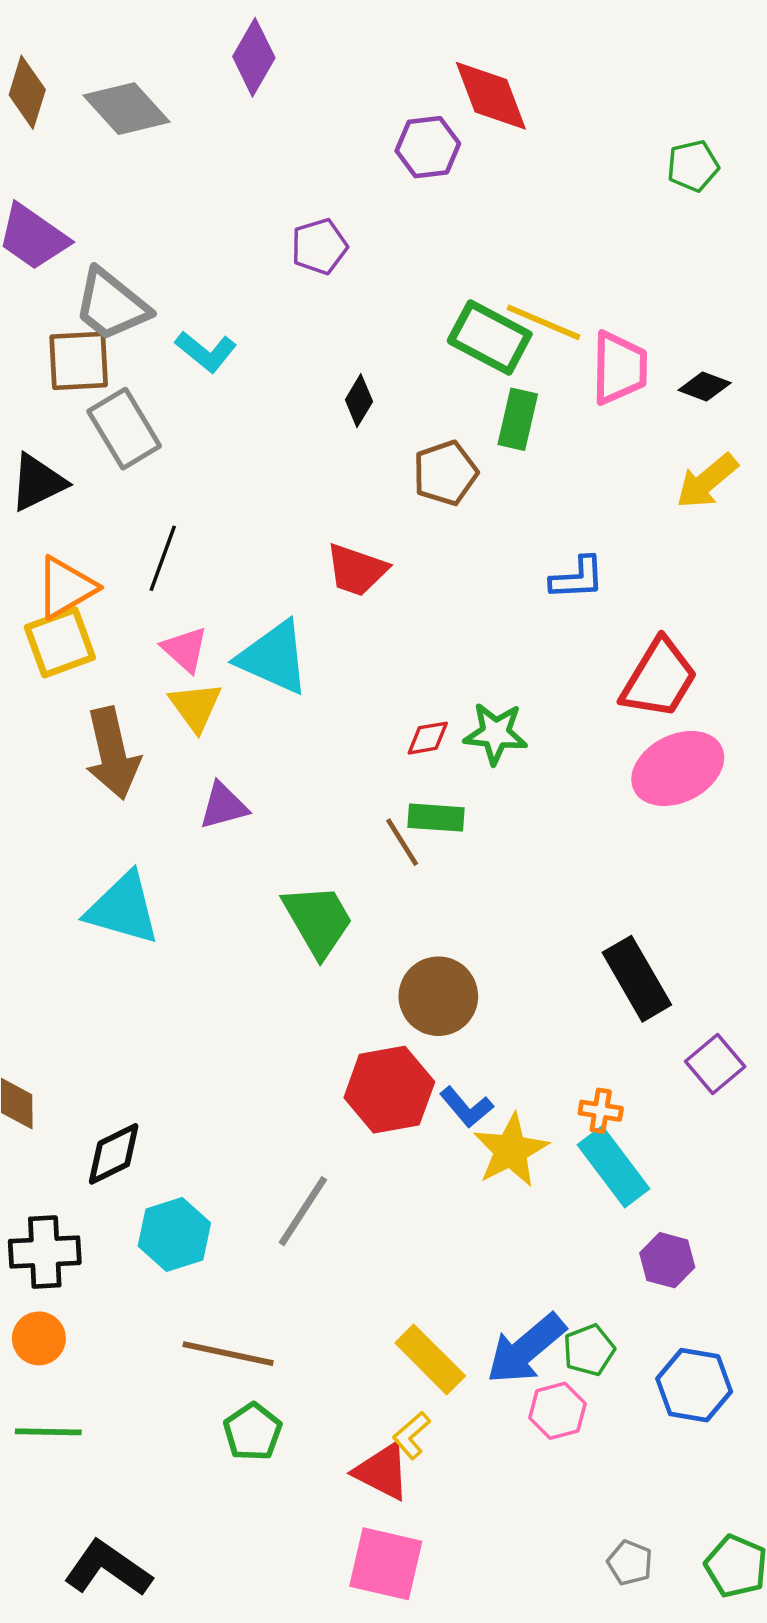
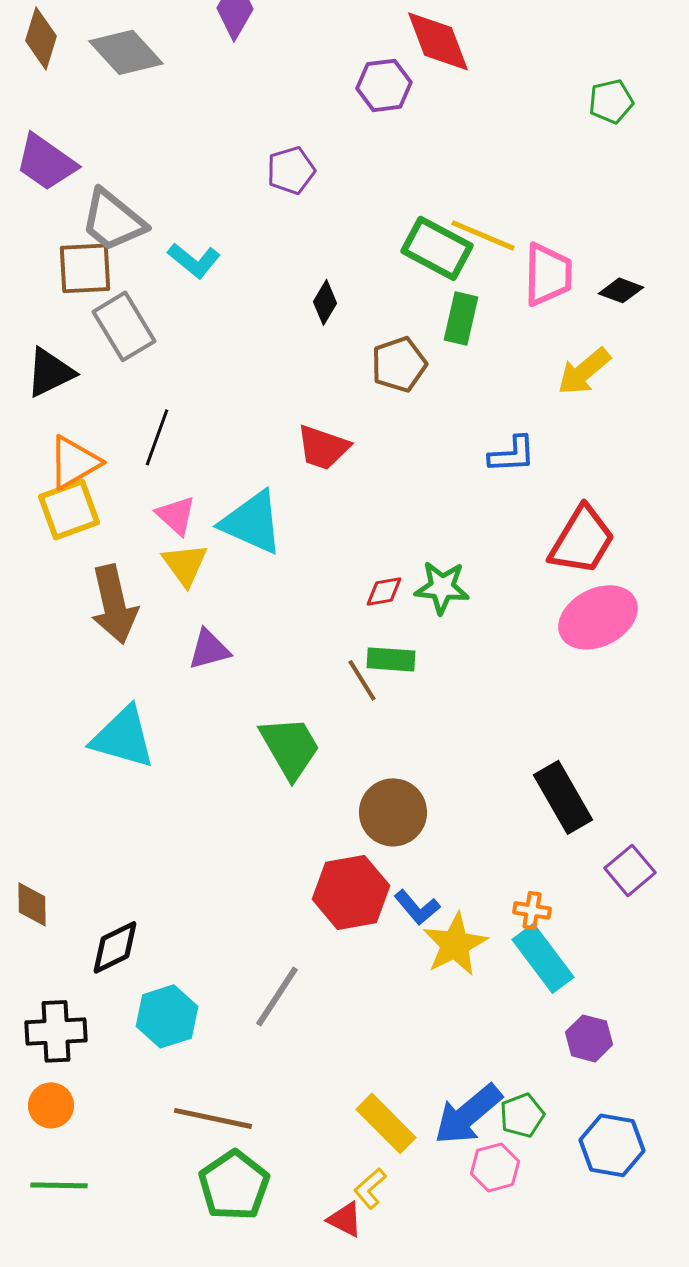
yellow arrow: (707, 481) -> (584, 371), moved
green pentagon: (253, 1432) -> (234, 1185), size x1.4
red triangle: (382, 1472) -> (345, 1219), size x0.7

